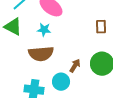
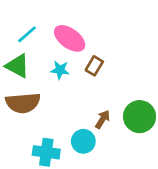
brown rectangle: (101, 27) -> (94, 66), moved, turned 32
brown semicircle: (41, 54) -> (23, 103), moved

